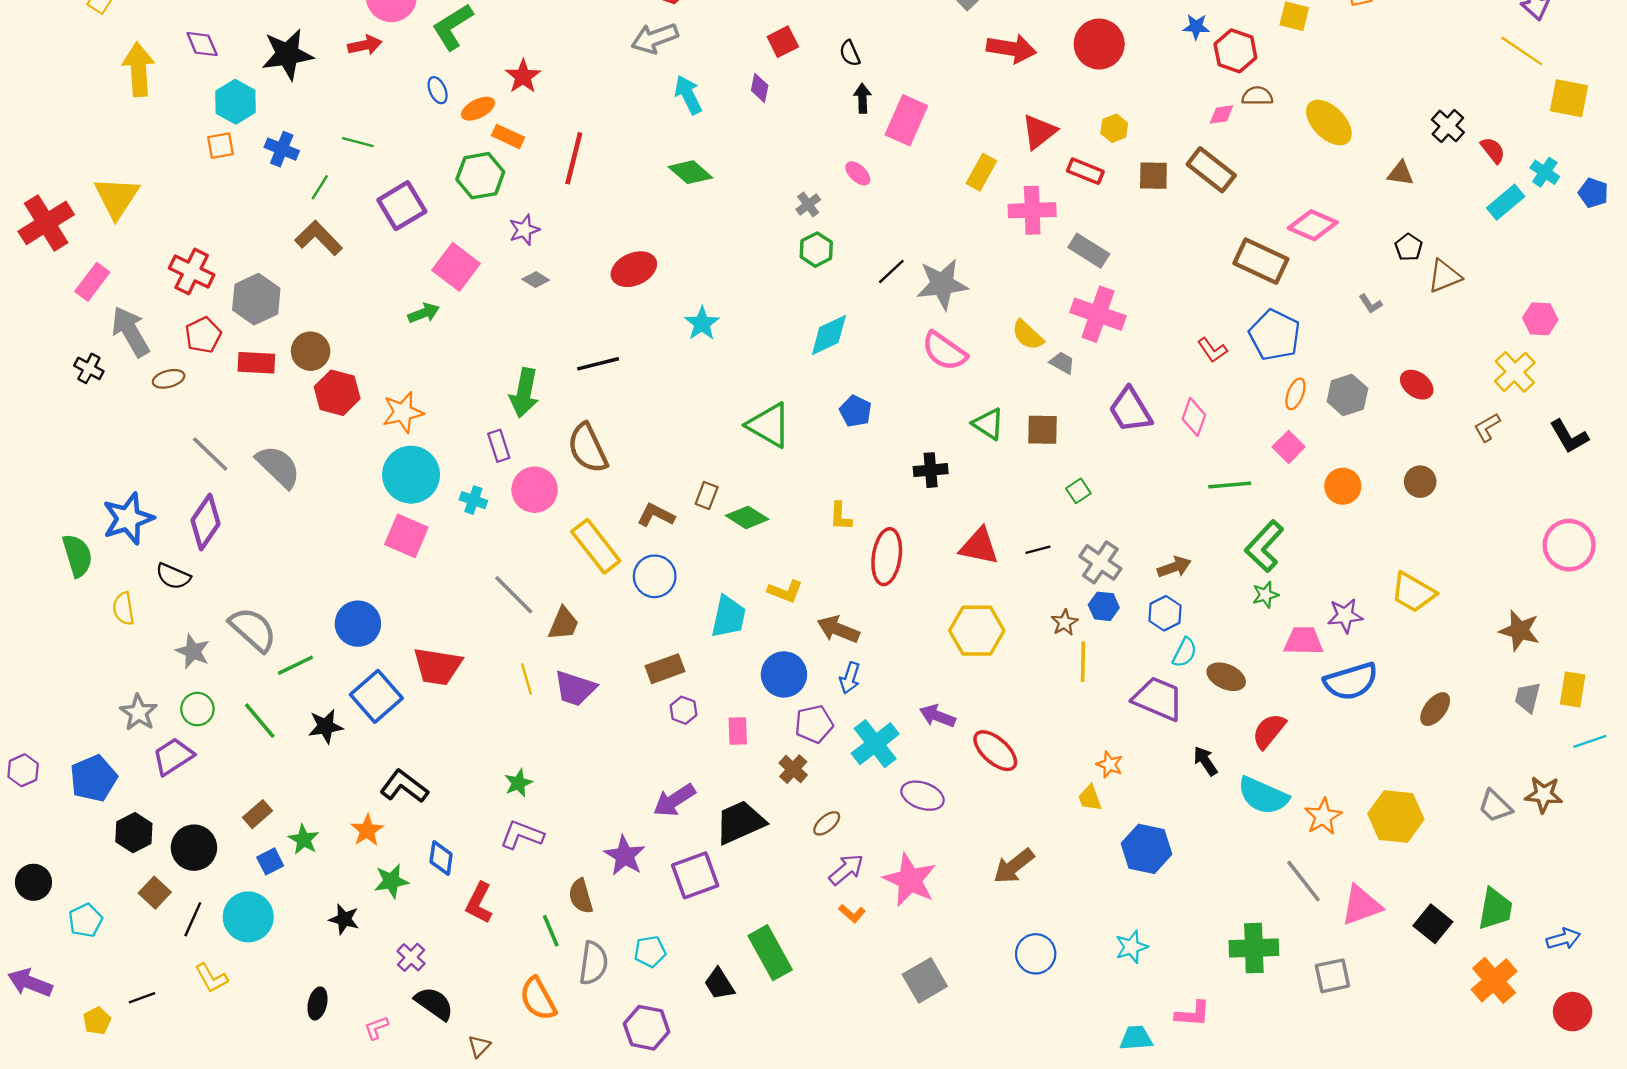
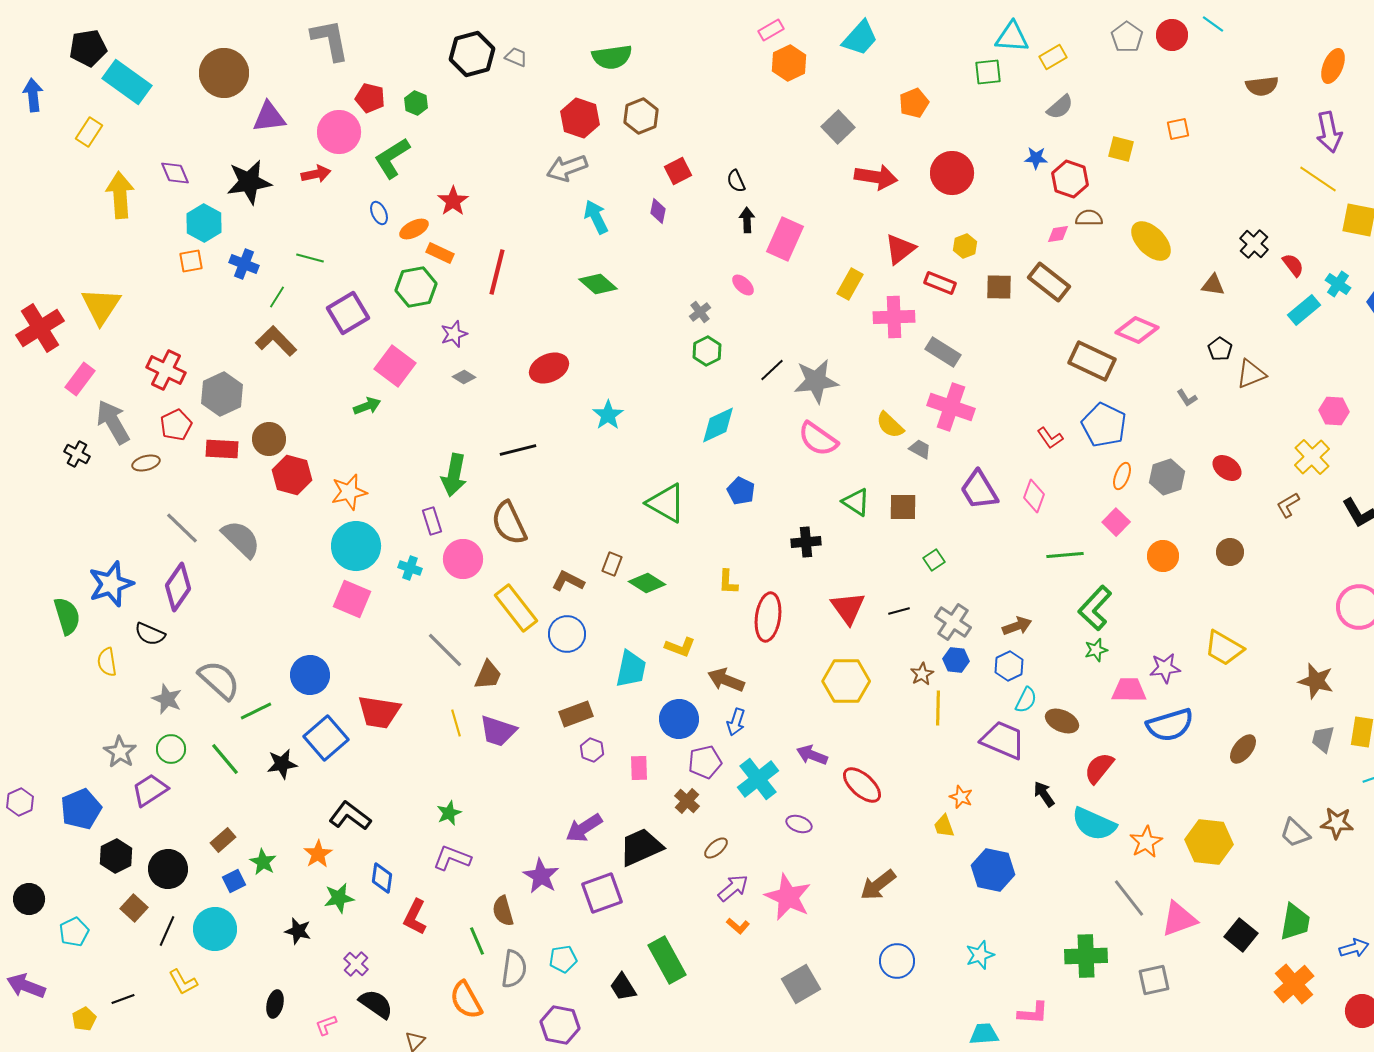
red triangle: (979, 546) -> (848, 608), turned 42
purple ellipse: (923, 796) -> (799, 824), size x0.7

